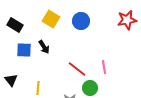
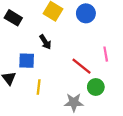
blue square: (24, 50) -> (27, 61), moved
pink line: (104, 67) -> (106, 54), moved

